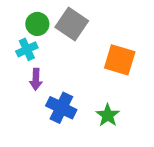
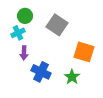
gray square: (72, 24) -> (57, 25), moved
orange square: (120, 60) -> (84, 52), moved

